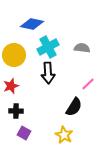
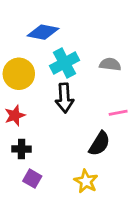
pink line: (88, 84) -> (118, 113), turned 32

